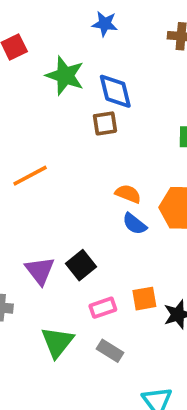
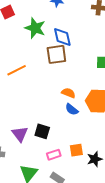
brown square: (105, 123) -> (56, 54), size x1.5
orange line: (30, 176) -> (17, 70), moved
black square: (81, 265) -> (42, 131), turned -35

